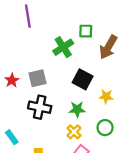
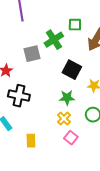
gray square: (38, 78) -> (32, 54), moved
black cross: (40, 107) -> (19, 96), moved

